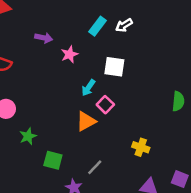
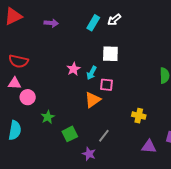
purple arrow: (44, 38) -> (51, 23), moved
pink star: (69, 54) -> (73, 69), moved
pink square: (105, 105) -> (107, 85), turned -32
green square: (53, 160) -> (70, 134), turned -35

